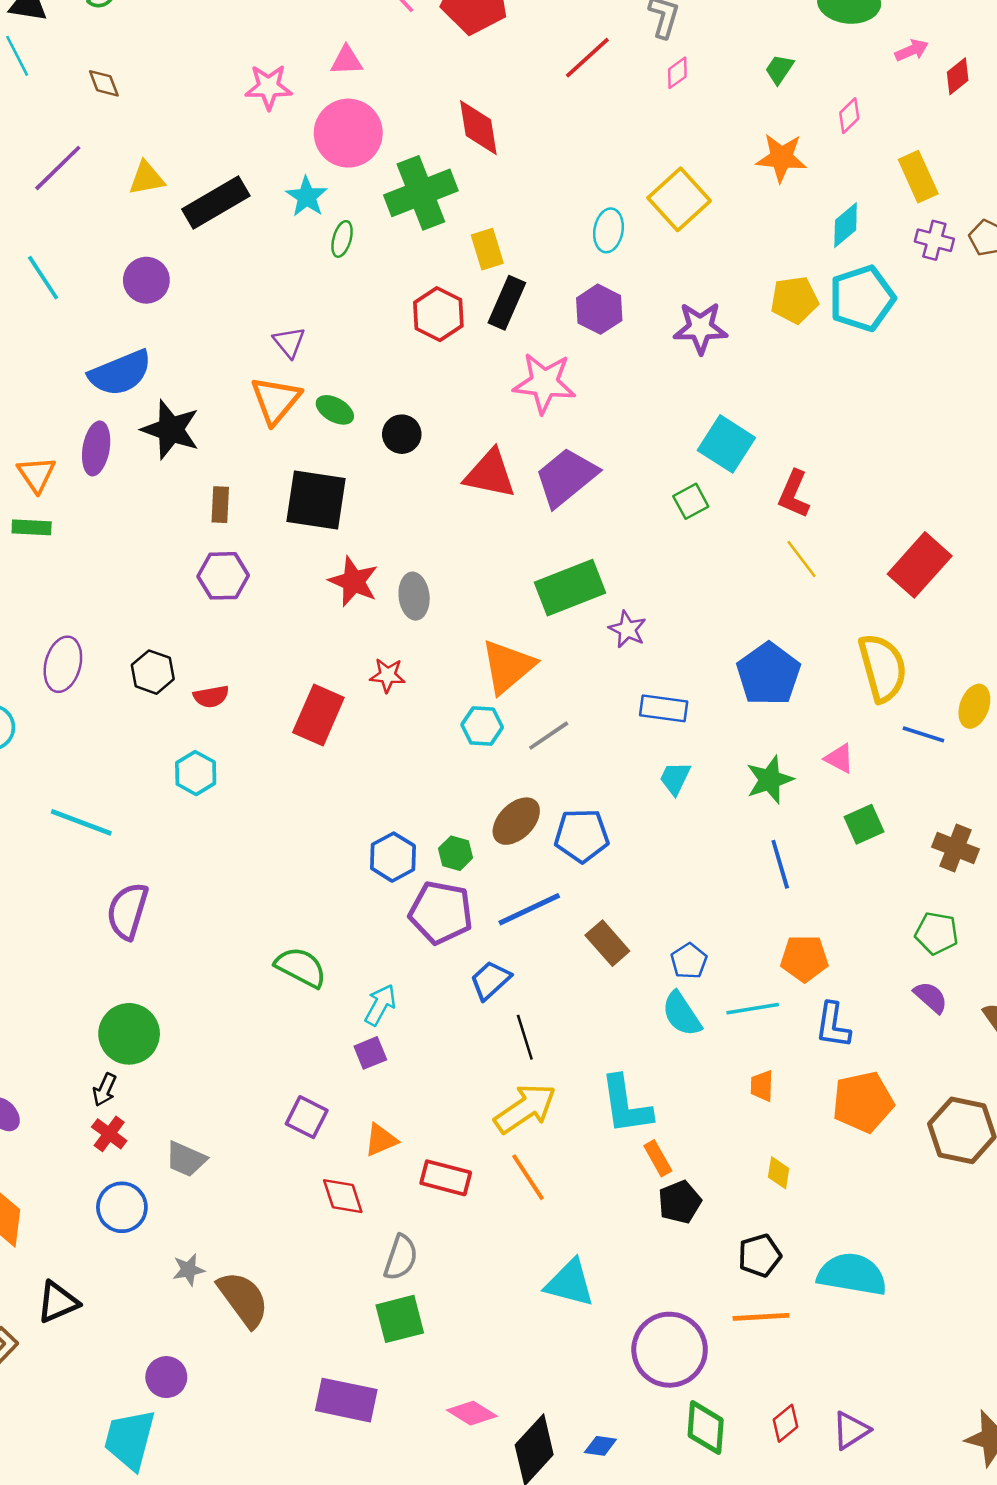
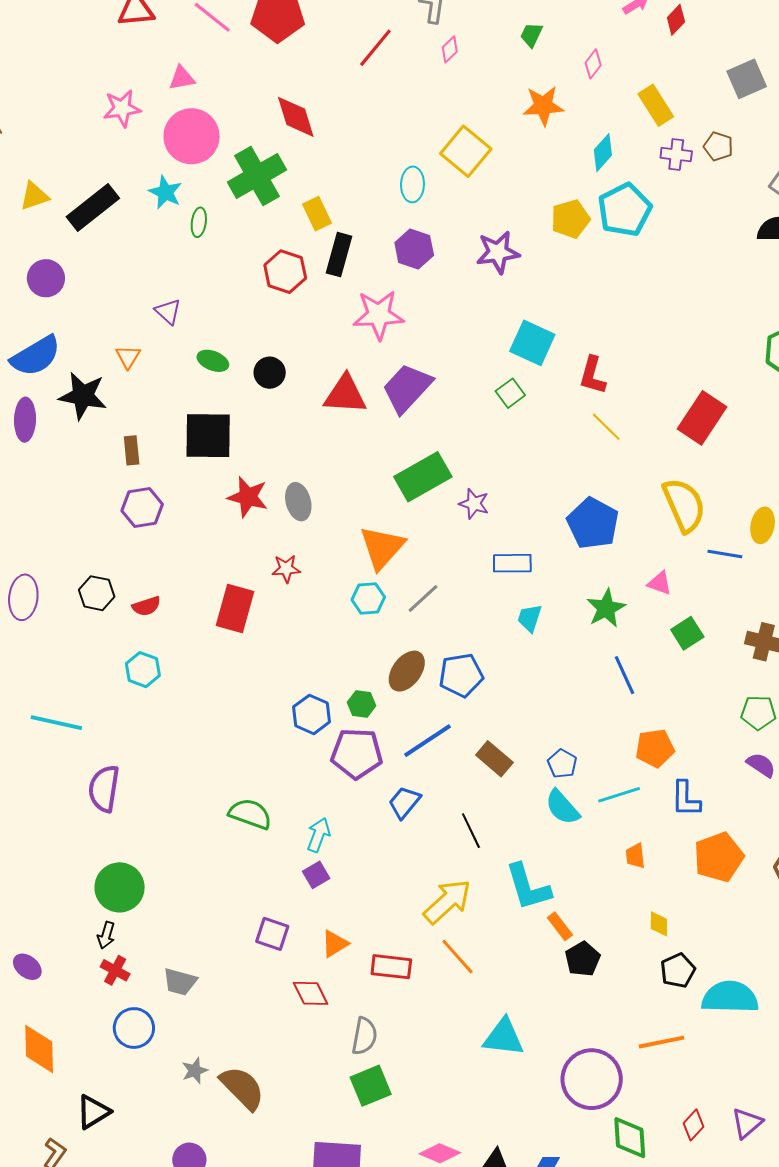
orange triangle: (276, 400) -> (128, 357), moved, size x0.6
black line: (525, 1037) -> (471, 831), moved
black pentagon: (760, 1255) -> (678, 970), moved

